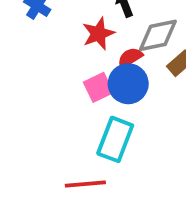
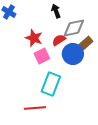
red star: (98, 34) -> (34, 38), moved, turned -30
blue circle: (128, 84) -> (73, 54), moved

